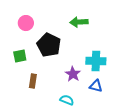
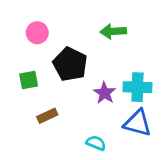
purple star: (73, 74) -> (105, 93), moved
brown rectangle: (33, 81) -> (47, 116), turned 56
blue triangle: (96, 86) -> (137, 123), size x1.5

